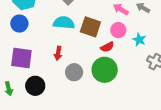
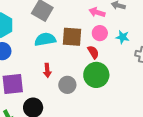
red semicircle: (107, 47) -> (93, 52), turned -80

